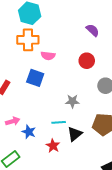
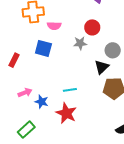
gray star: (72, 101) -> (80, 43), moved
black triangle: (75, 134) -> (102, 67), moved
red star: (53, 146) -> (66, 113), size x1.5

